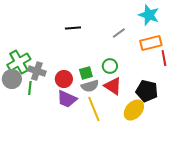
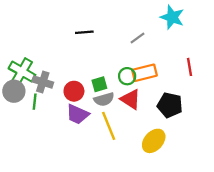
orange rectangle: (151, 43) -> (144, 73), moved
green cross: (19, 62) -> (22, 72), turned -30
yellow ellipse: (134, 110) -> (154, 141), moved

